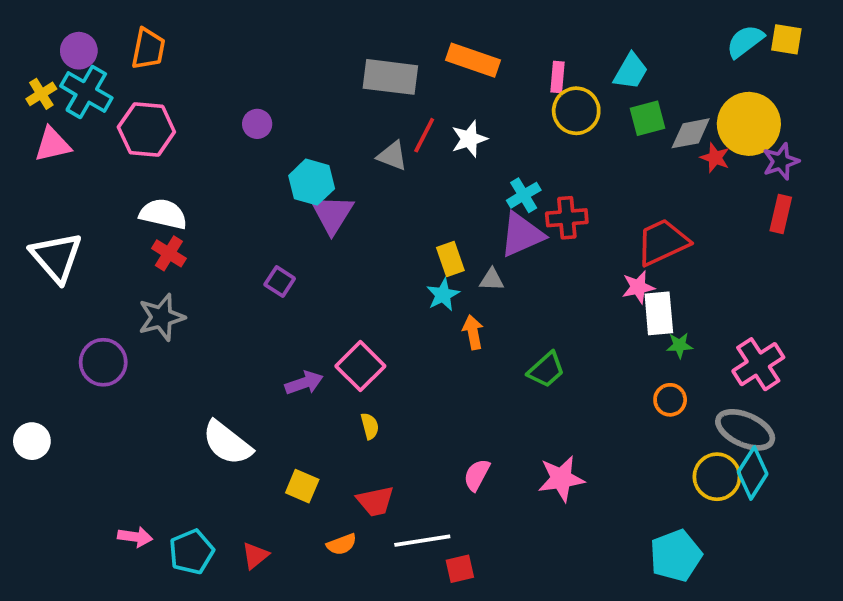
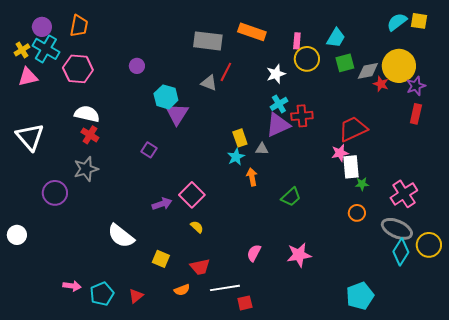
white star: (469, 139) -> (276, 74), moved
yellow semicircle: (370, 426) -> (197, 227), turned -32
yellow circle: (717, 477) -> (429, 245), moved

